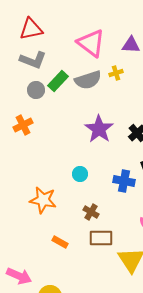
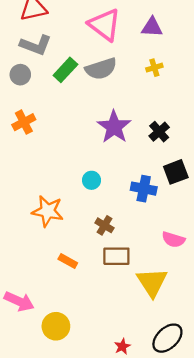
yellow cross: (116, 73) -> (154, 68), moved
gray circle: (36, 90) -> (20, 75), moved

